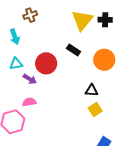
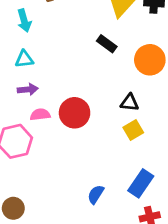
red circle: (46, 63) -> (75, 113), moved
purple arrow: (30, 79) -> (28, 89), moved, turned -40

